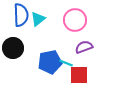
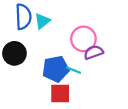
pink circle: (75, 20) -> (83, 39), moved
red square: (79, 75) -> (60, 93), moved

